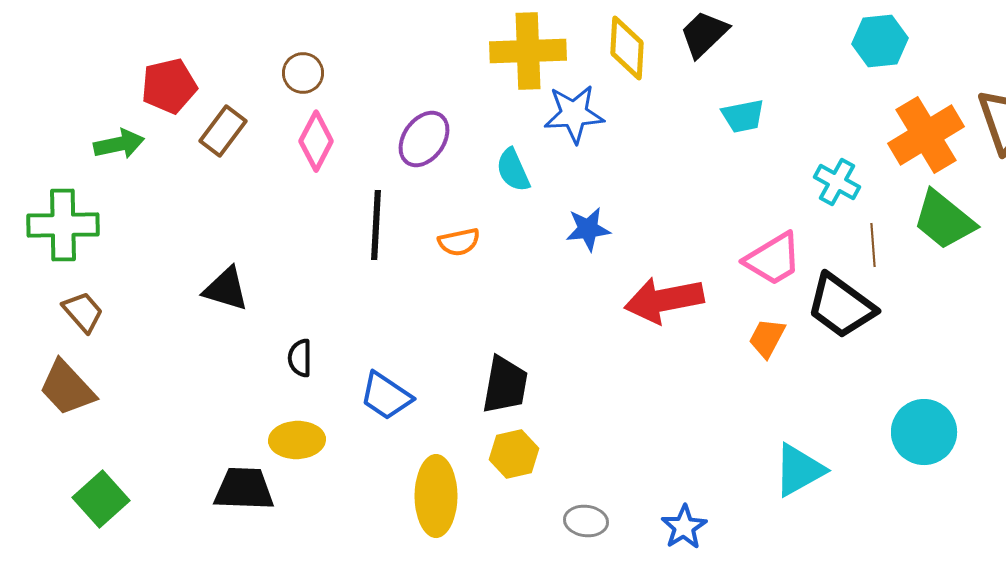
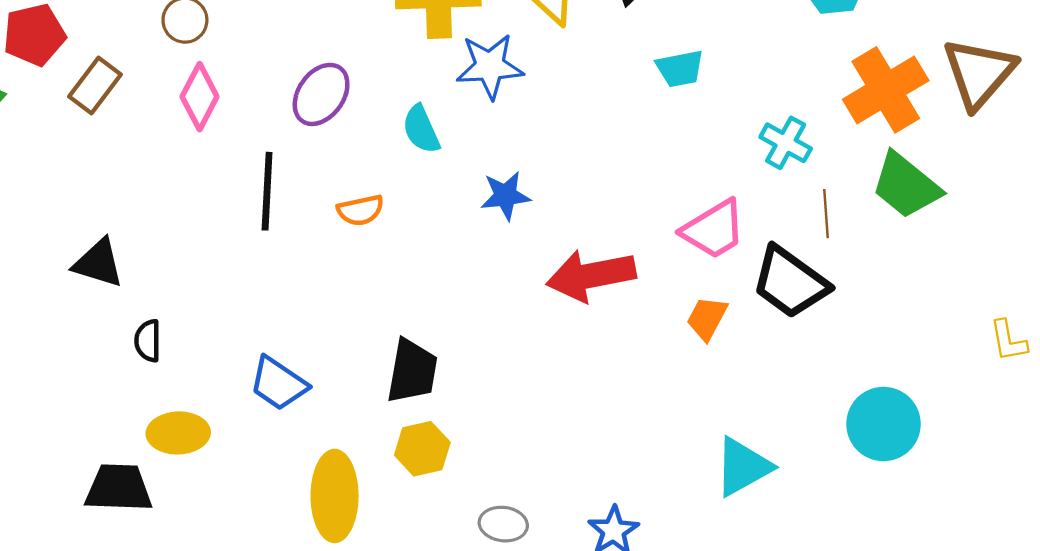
black semicircle: (300, 358) -> (148, 341), moved

